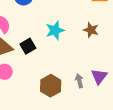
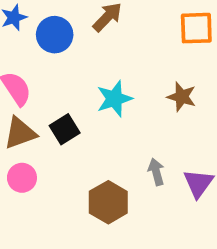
gray arrow: (79, 81) -> (156, 172), moved

